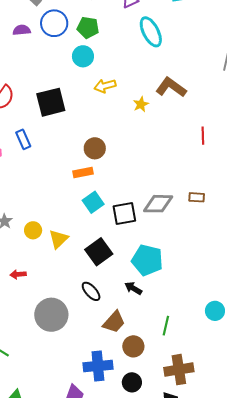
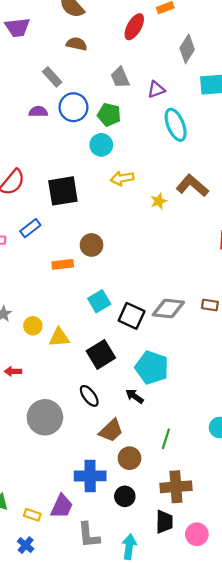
blue rectangle: (23, 139) -> (30, 228), turned 72
brown circle: (95, 148) -> (92, 245), moved
orange rectangle: (83, 173) -> (63, 264), moved
black square: (124, 213) -> (132, 316), turned 30
yellow triangle: (58, 239) -> (59, 337), turned 35

